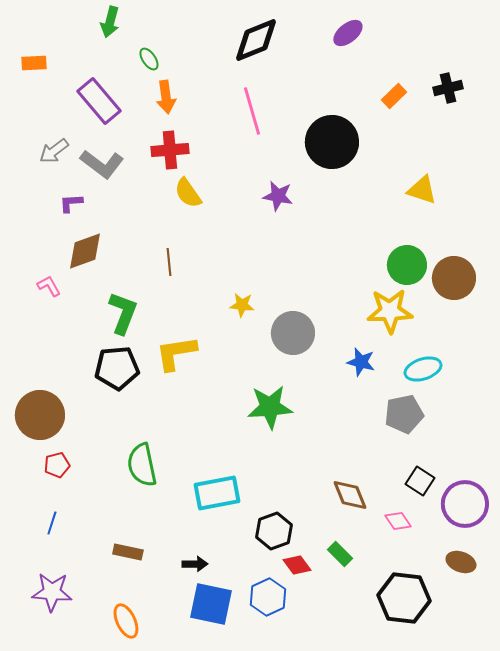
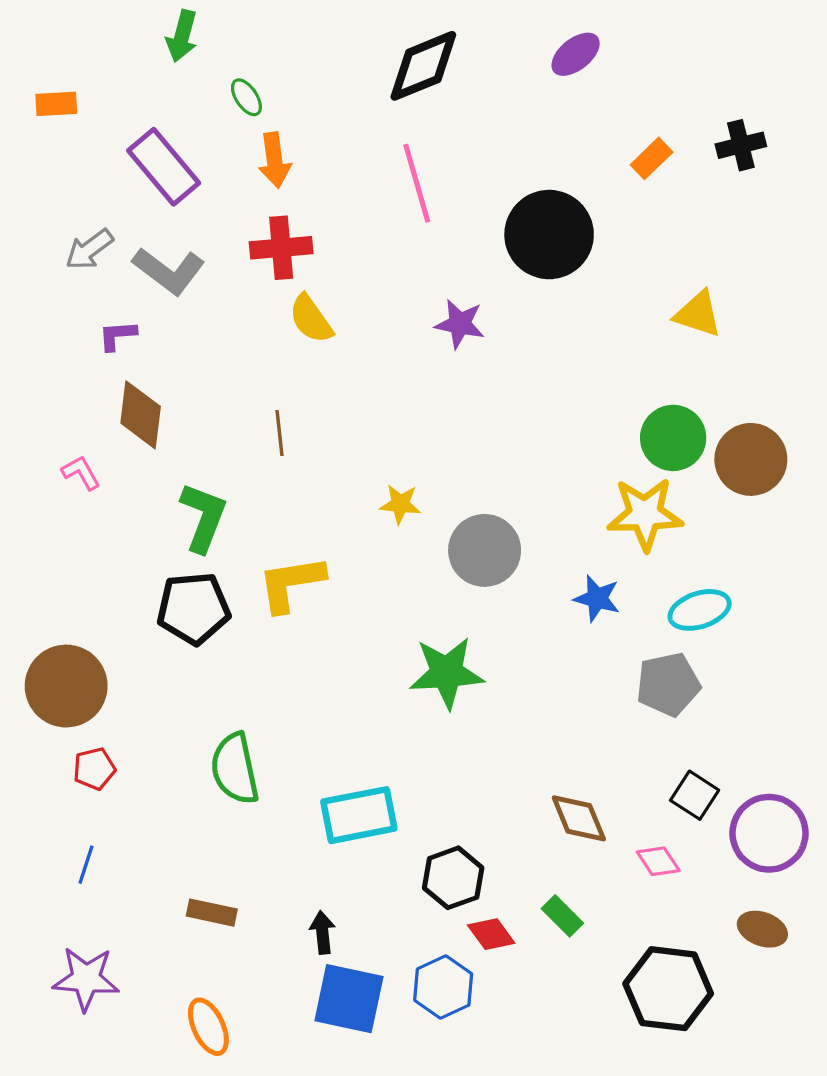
brown diamond: (85, 251) -> (141, 415), turned -63
black arrow: (195, 564) -> (322, 932), turned -95

